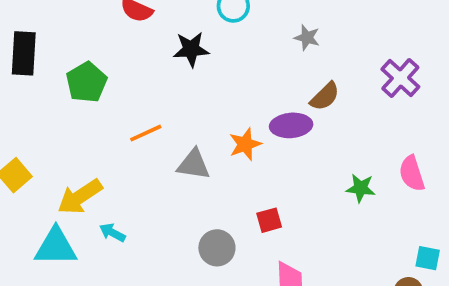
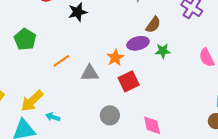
green star: (361, 188) -> (163, 51), moved
red square: (269, 220) -> (129, 81), moved, size x1.5

